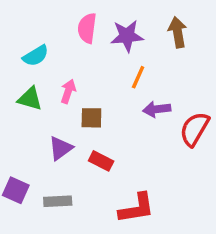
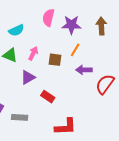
brown square: (91, 118) -> (55, 60), moved
purple triangle: (61, 148) -> (28, 77), moved

